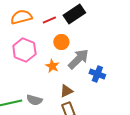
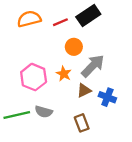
pink hexagon: (24, 50) -> (34, 77), moved
blue cross: (97, 74) -> (107, 97), moved
brown triangle: (66, 91) -> (84, 90), moved

